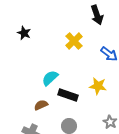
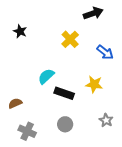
black arrow: (97, 15) -> (93, 13), turned -90
brown semicircle: (41, 105) -> (15, 103), moved

